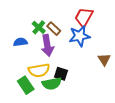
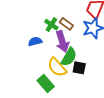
yellow semicircle: (39, 70) -> (57, 67), turned 65
green semicircle: (52, 84) -> (69, 57), moved, turned -42

